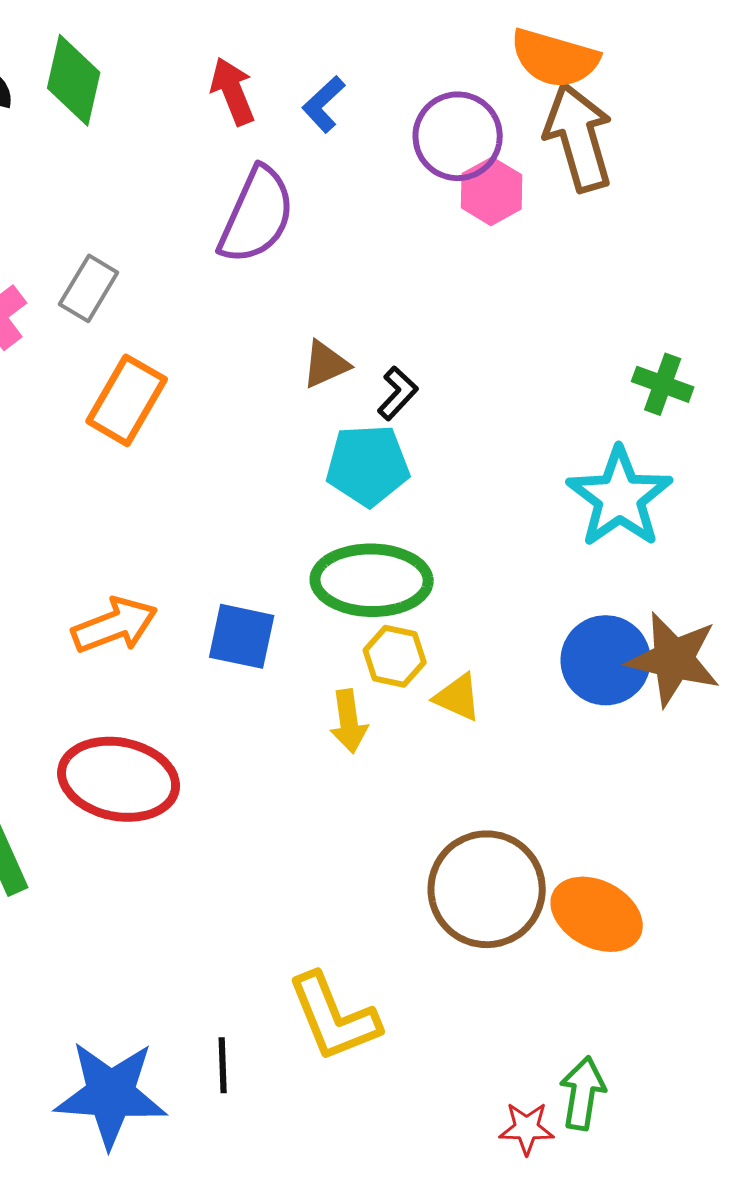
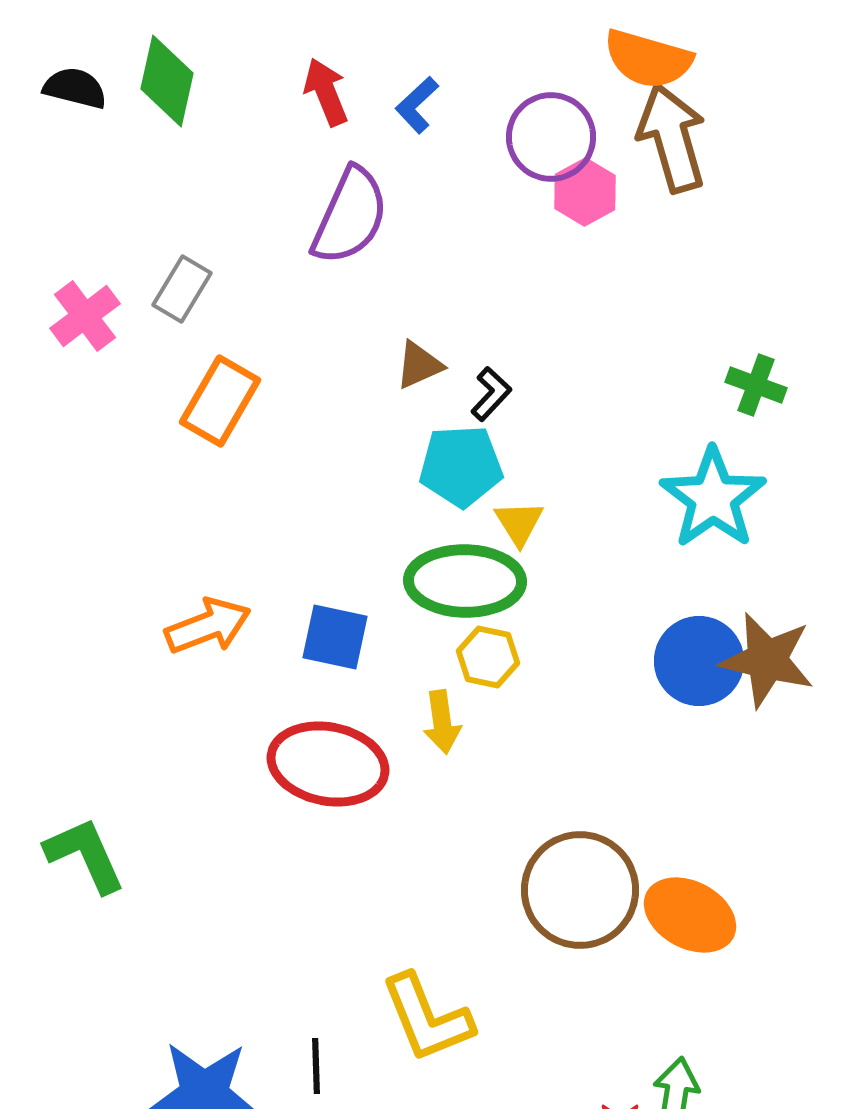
yellow triangle: (458, 697) -> (519, 523), moved, turned 34
red ellipse: (119, 779) -> (328, 764), moved

